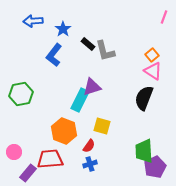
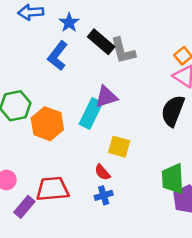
black rectangle: (88, 44) -> (101, 42), size x1.5
orange hexagon: (64, 131) -> (47, 124), moved
red semicircle: (89, 146) -> (102, 172), turned 104

